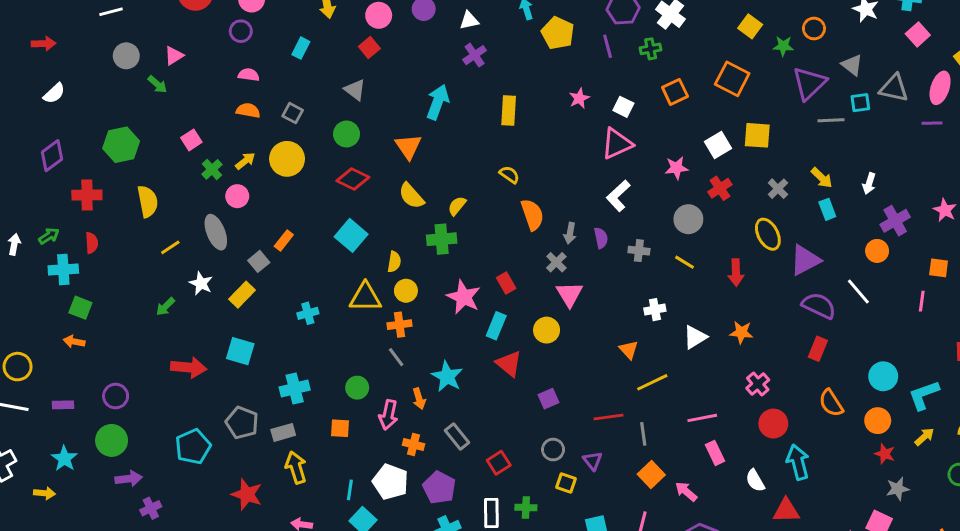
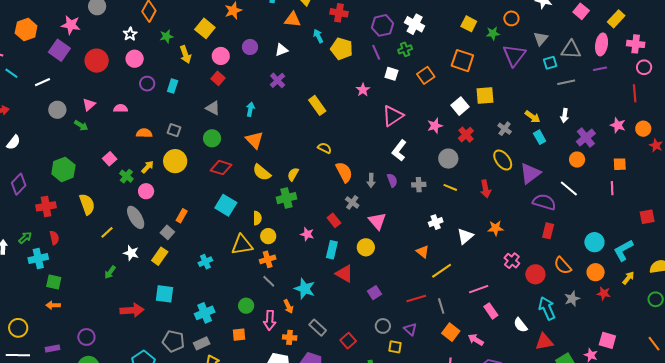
purple circle: (241, 31) -> (147, 84), moved
purple cross: (475, 55) -> (278, 80), moved
gray triangle: (852, 65) -> (541, 39), turned 42
pink semicircle: (249, 75) -> (121, 108), moved
cyan arrow: (438, 102) -> (250, 109), moved, size x0.6
white square: (623, 107) -> (391, 74), moved
yellow rectangle: (509, 111) -> (317, 105), turned -30
gray line: (831, 120) -> (566, 82), moved
gray cross: (556, 262) -> (352, 202), moved
pink star: (464, 297) -> (307, 234), size x0.6
red circle: (773, 424) -> (535, 274), moved
gray star: (898, 489) -> (572, 299), moved

